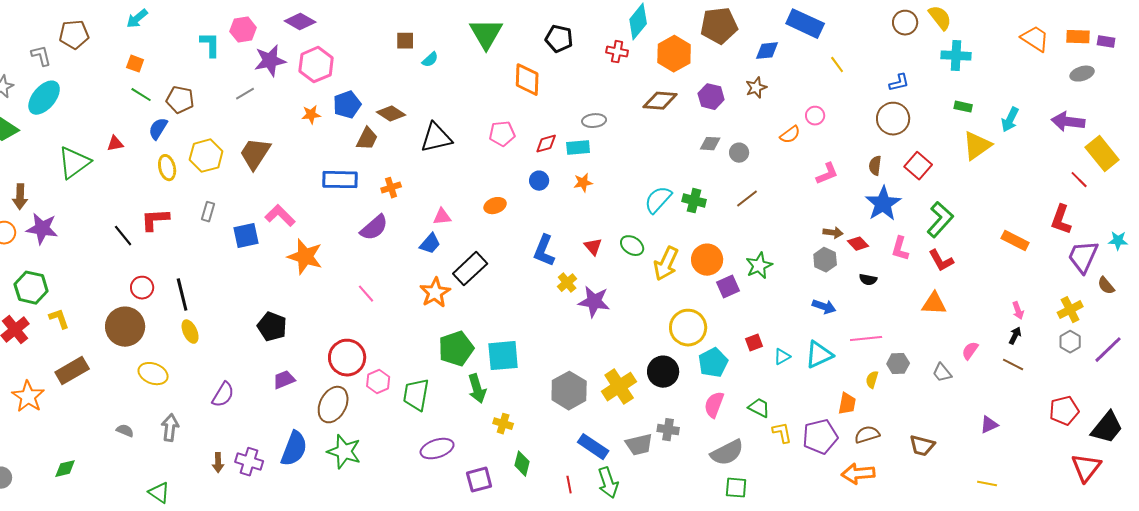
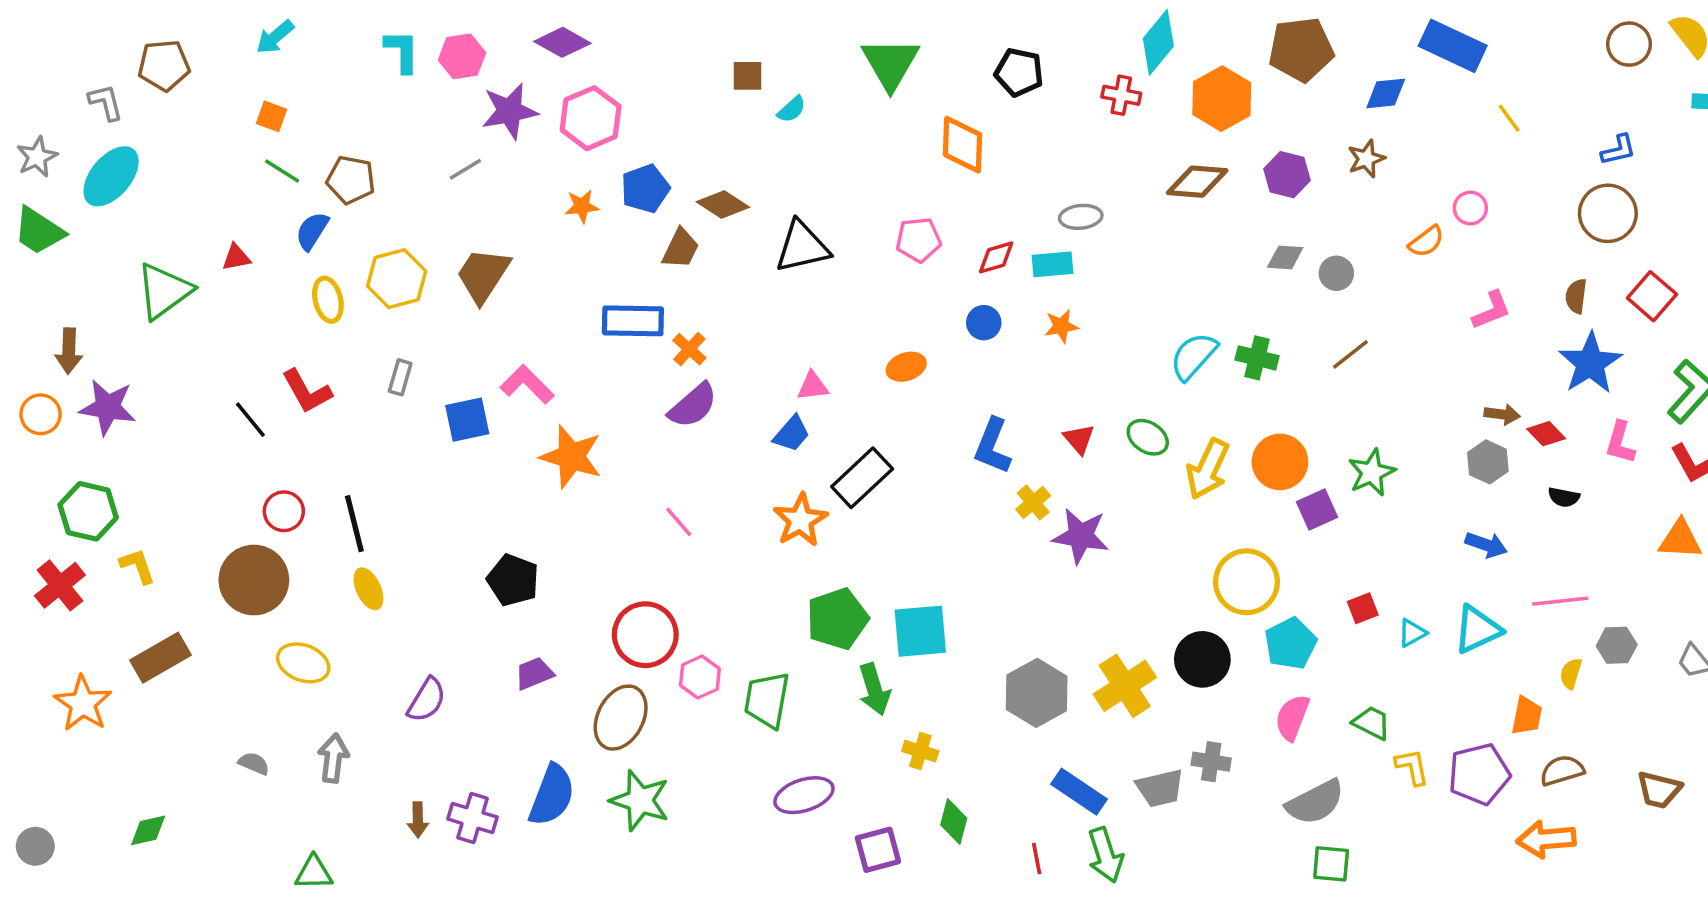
cyan L-shape: (210, 45) -> (402, 51), moved
orange cross: (391, 188) -> (689, 349), moved, turned -30
red L-shape: (155, 220) -> (307, 391), turned -116
green triangle: (159, 493) -> (314, 873), turned -35

